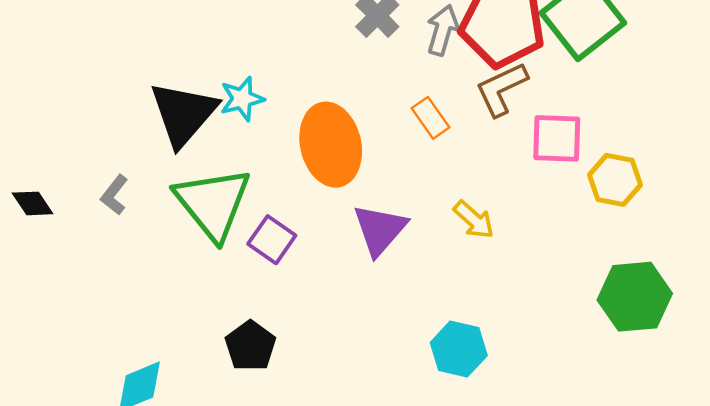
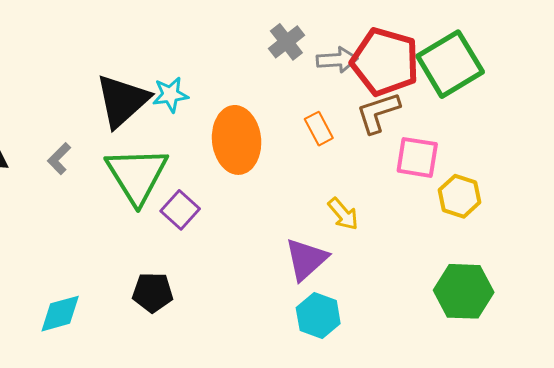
gray arrow: (443, 30) -> (337, 60), turned 63
purple triangle: (380, 230) -> (306, 259), moved
black pentagon: (250, 346) -> (153, 292), turned 30

